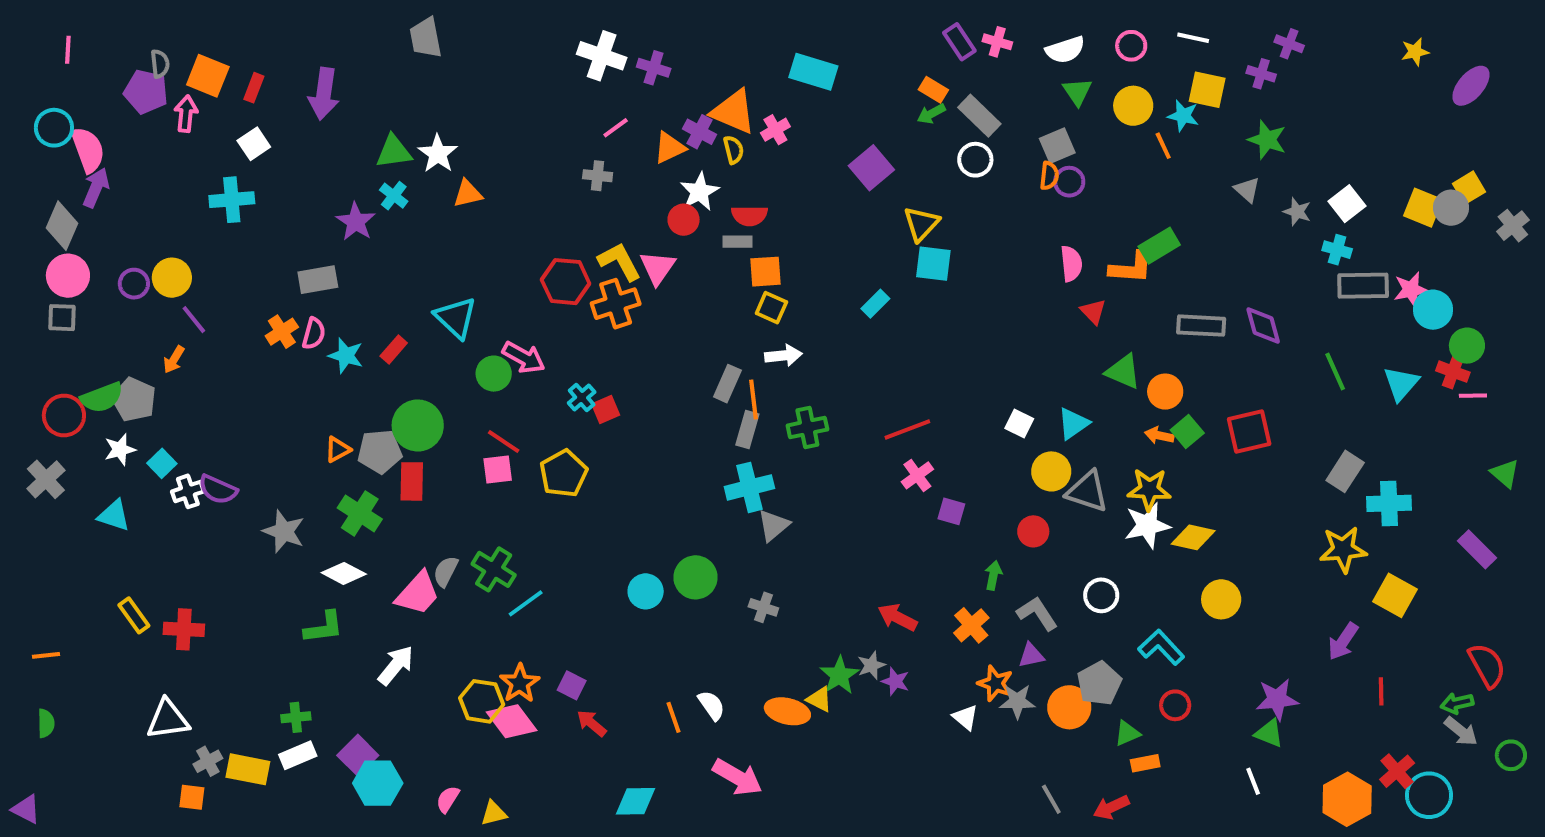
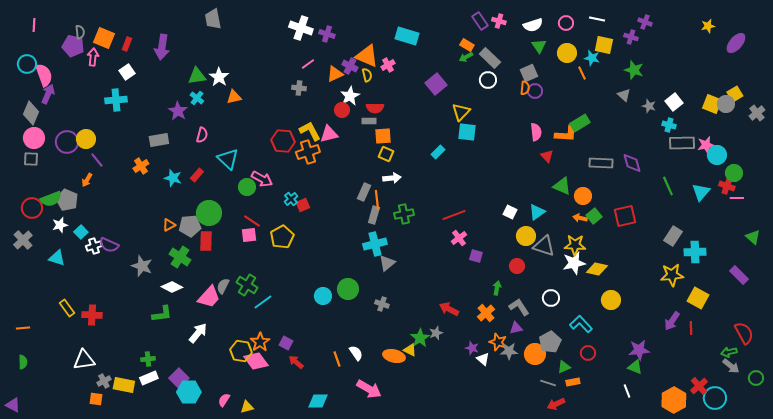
pink triangle: (658, 268) -> (329, 134), turned 42
purple circle: (134, 284) -> (67, 142), size x1.5
pink semicircle: (314, 334) -> (202, 135), moved
purple star: (895, 681) -> (472, 348), moved
red line: (1381, 691) -> (691, 328), moved
gray line: (1051, 799) -> (548, 383), moved, turned -42

